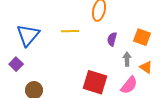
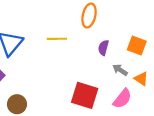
gray arrow: (127, 59) -> (120, 70), turned -56

